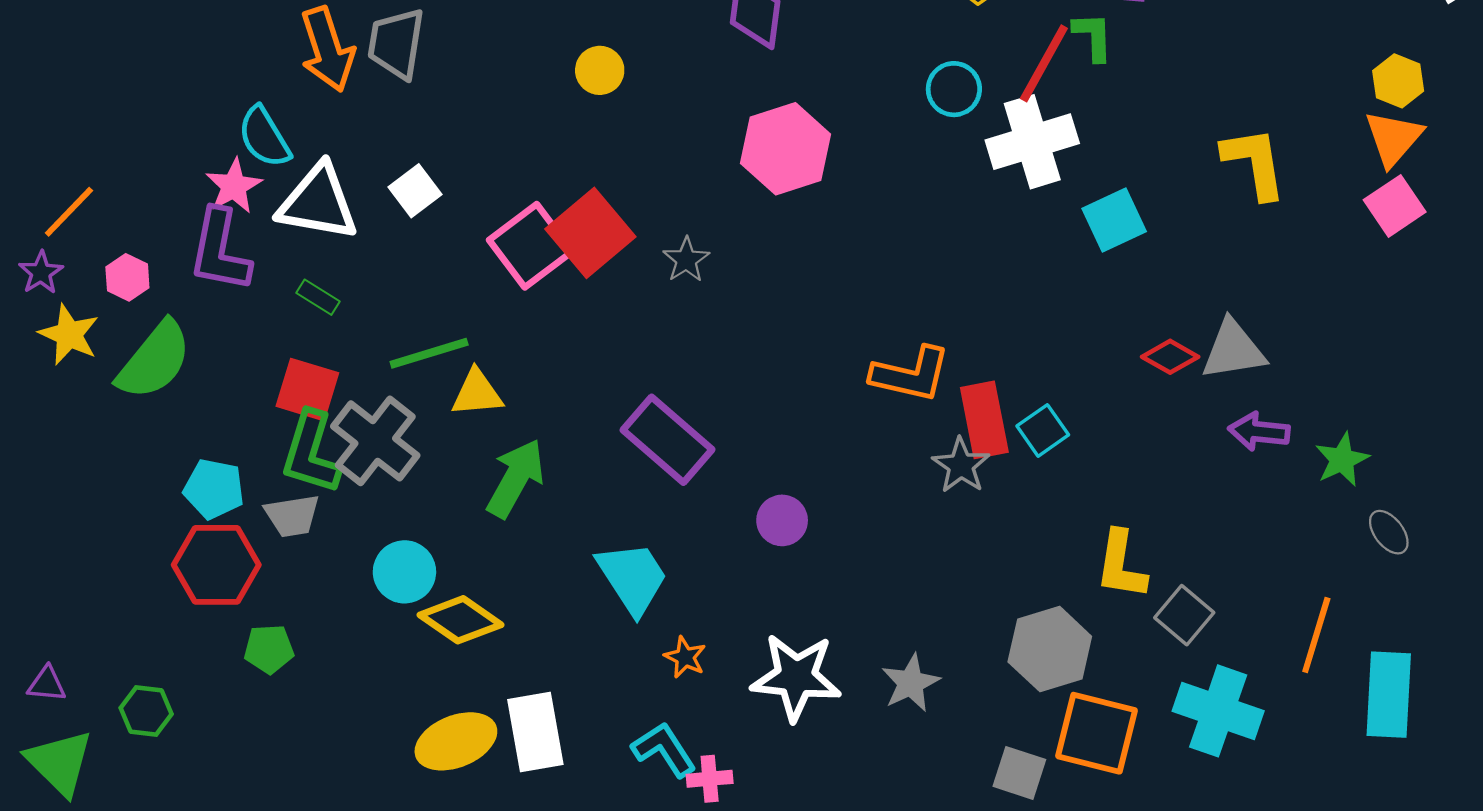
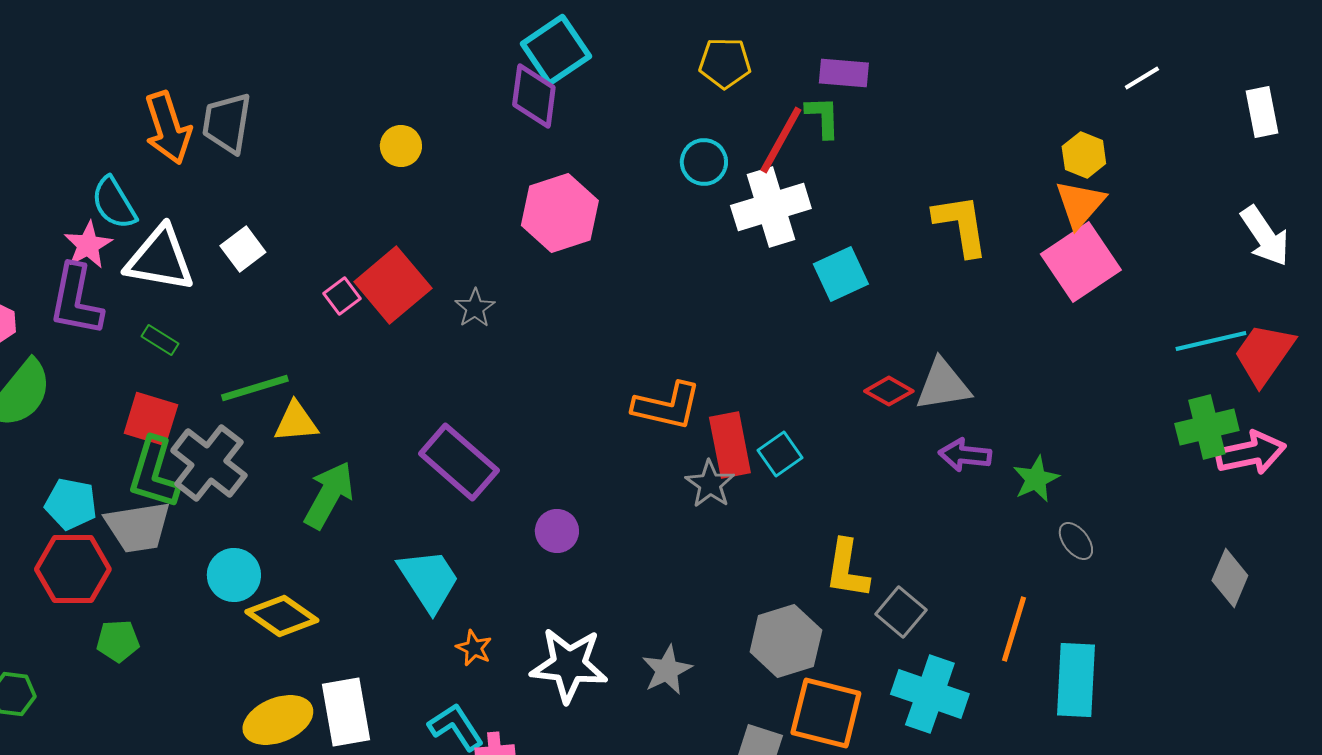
pink square: (1395, 206) -> (1081, 262), size x1.5
pink square: (531, 246) -> (342, 296), size x0.5
gray trapezoid: (292, 516) -> (138, 527), size x1.4

